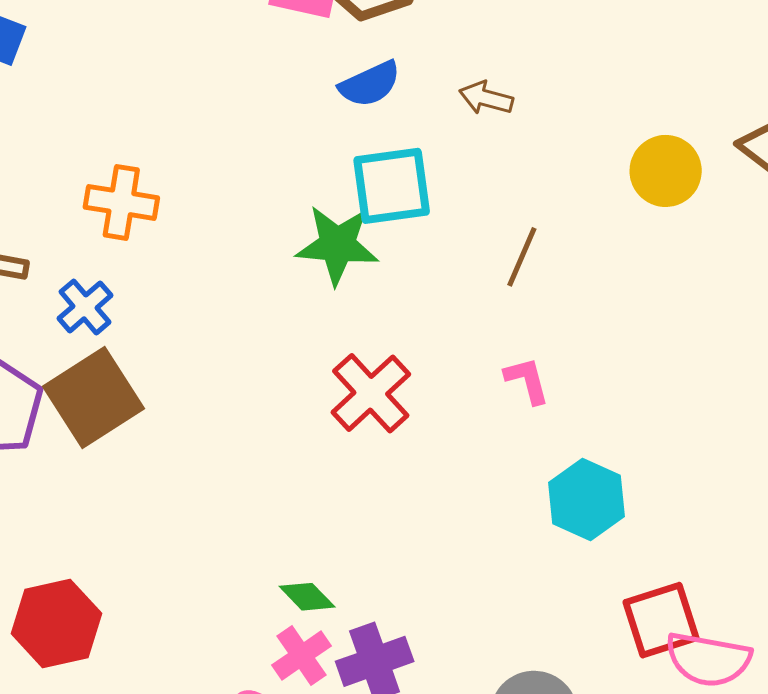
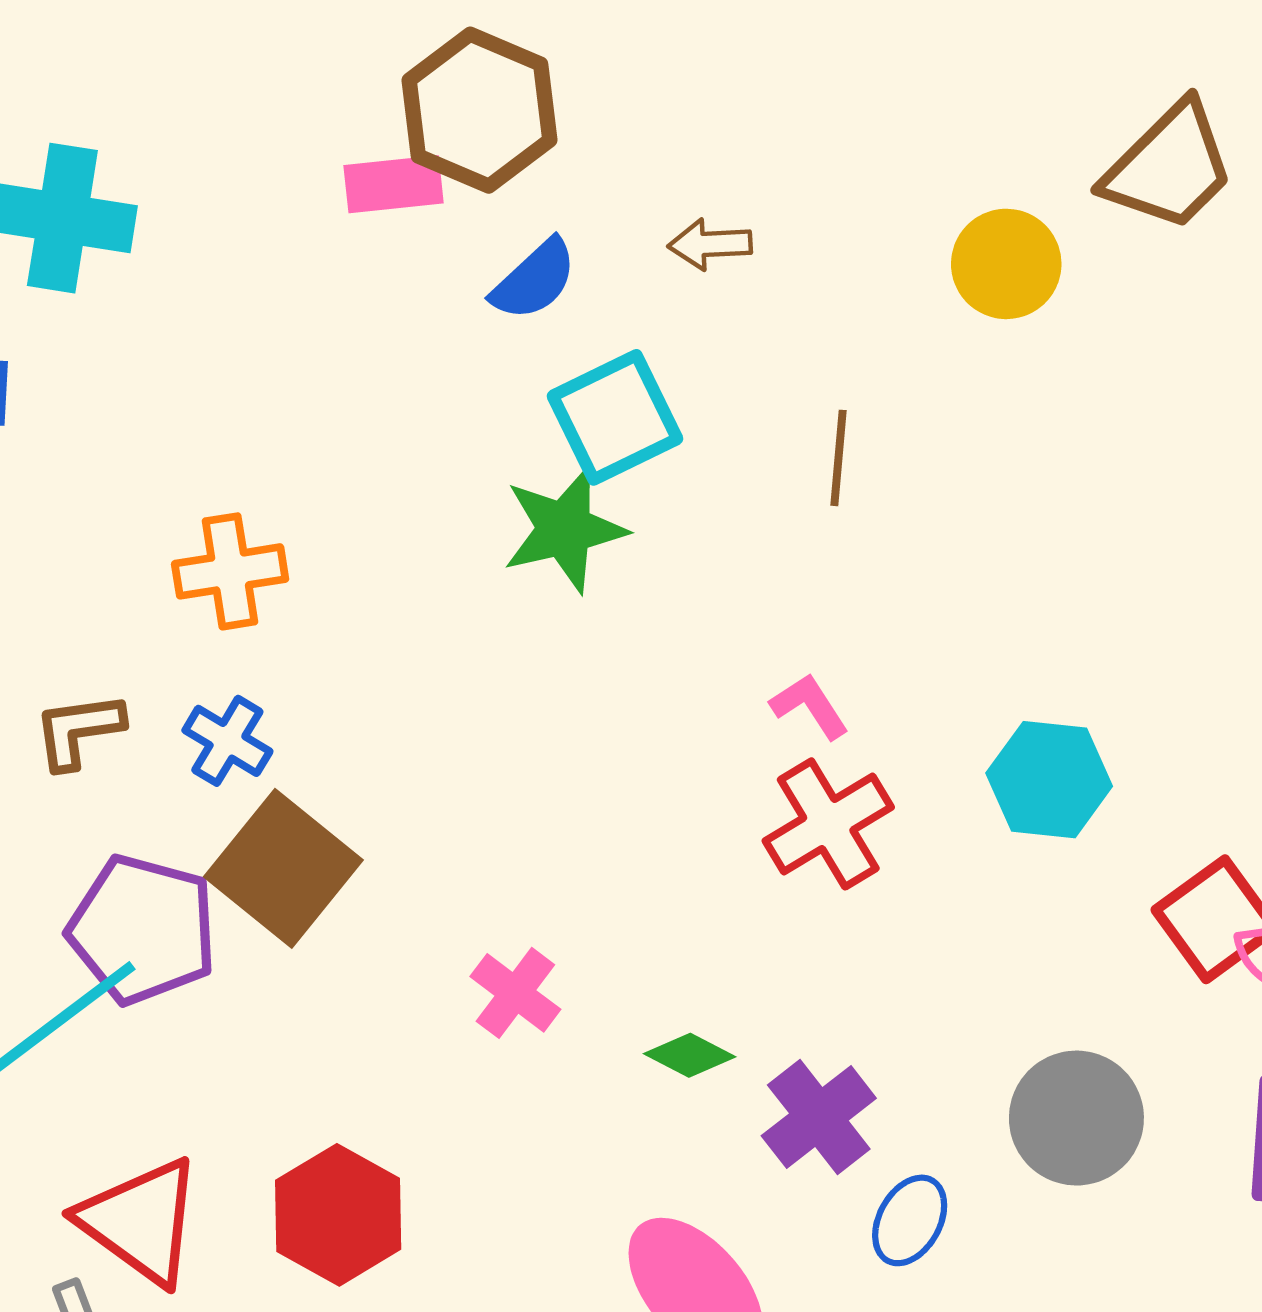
pink L-shape: (527, 380) -> (810, 706), moved
red cross: (371, 393) -> (828, 824), moved, turned 30
pink cross: (302, 656) -> (515, 993), moved

